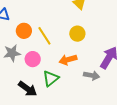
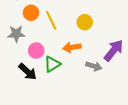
pink circle: (33, 59) -> (36, 51), moved

